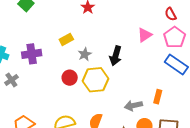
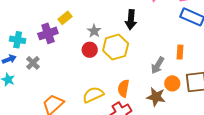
yellow rectangle: (66, 39) -> (65, 18), moved
gray star: (85, 54) -> (94, 31), moved
gray arrow: (133, 106) -> (158, 65), turned -36

